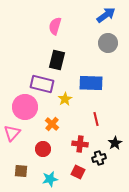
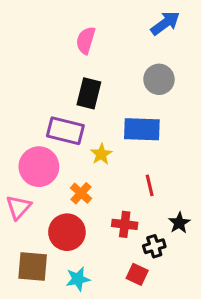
gray circle: (108, 43) -> (159, 79), moved
red circle: (43, 149) -> (67, 232), size x1.5
brown square: (21, 171) -> (33, 266), size x1.5
red square: (78, 172) -> (137, 274), moved

